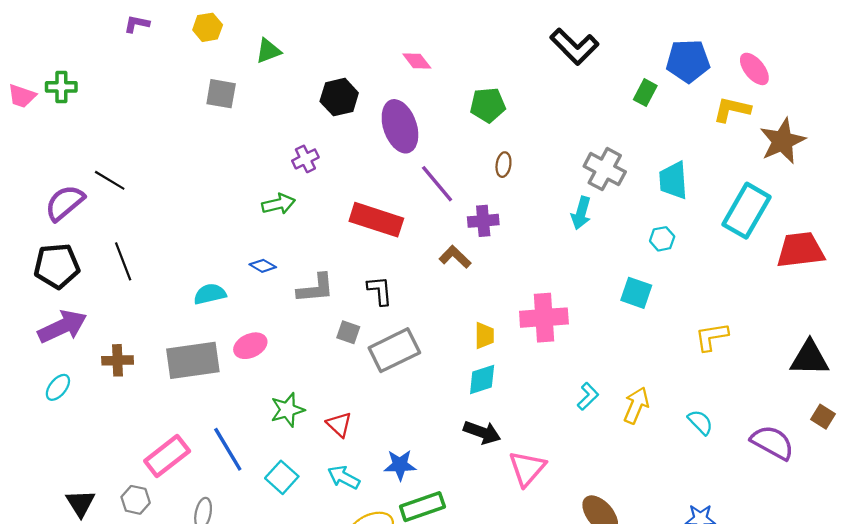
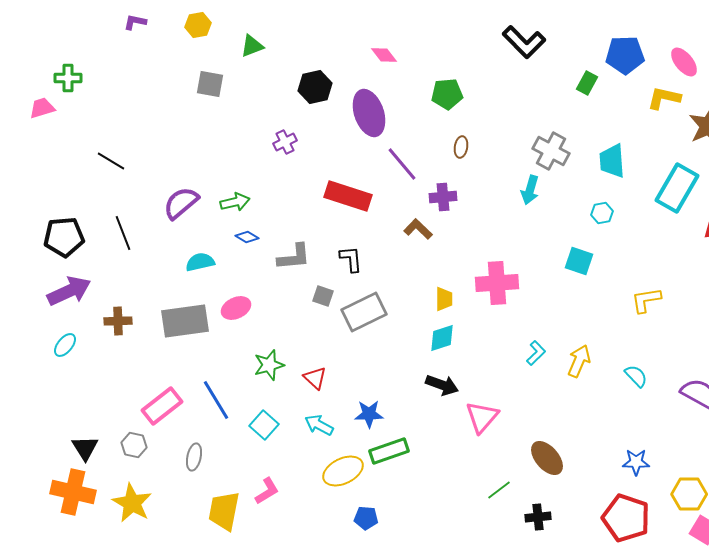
pink trapezoid: (22, 96) -> (42, 108), moved, turned 144
purple semicircle: (65, 203) -> (181, 203), moved
green arrow: (278, 204) -> (235, 202), moved

